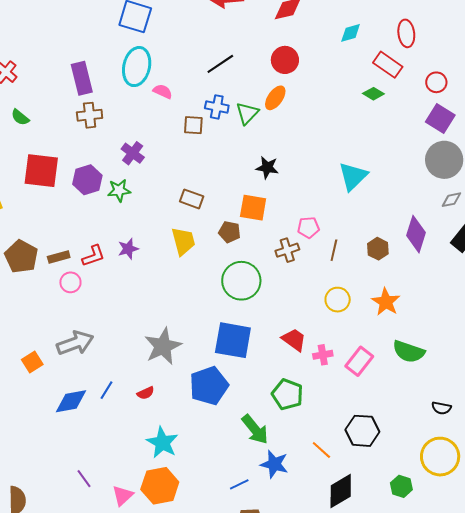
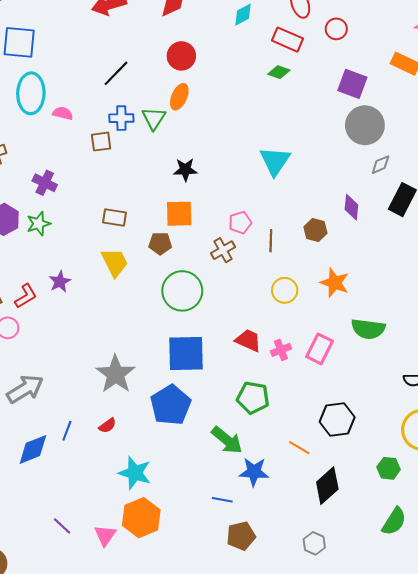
red circle: (436, 82) -> (336, 29), moved
purple diamond: (416, 234) -> (351, 207), size x0.7
blue line: (239, 484) -> (222, 500), turned 48

